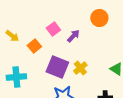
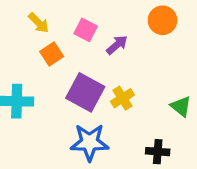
pink square: (53, 29) -> (86, 30), turned -32
yellow arrow: (12, 36) -> (39, 23), moved

